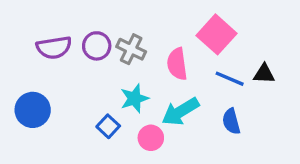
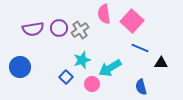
gray cross: (131, 49) -> (80, 30), turned 30
pink semicircle: (177, 64) -> (104, 14), moved
black triangle: (264, 74) -> (161, 63), moved
blue semicircle: (231, 121) -> (141, 87), moved

